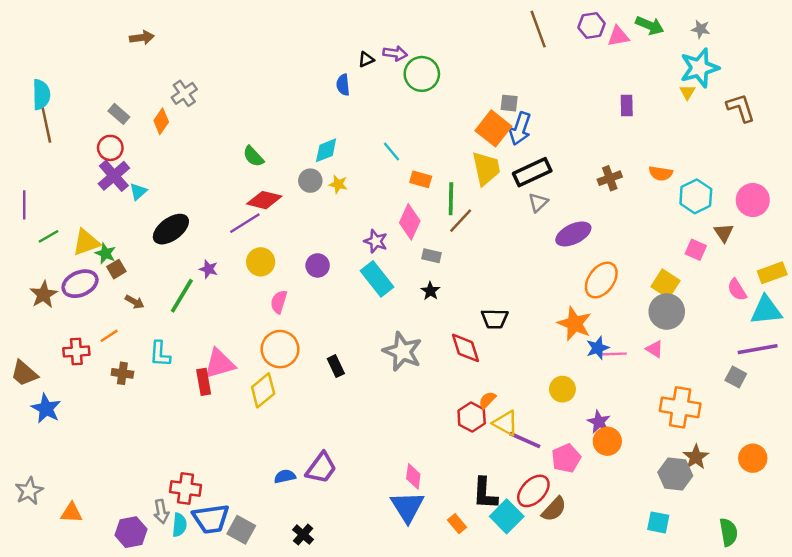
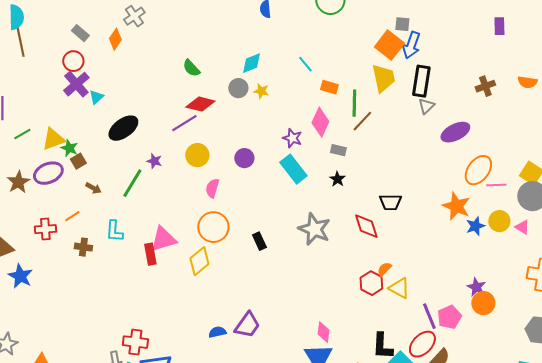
black rectangle: (532, 172) -> (421, 81), turned -56
pink line: (615, 354) -> (496, 185), moved
yellow circle: (562, 389) -> (499, 221), moved
purple line: (525, 440) -> (429, 316), moved, turned 44

